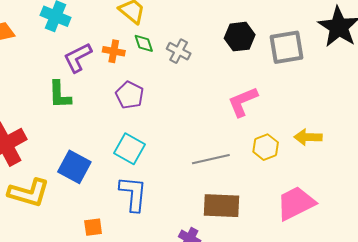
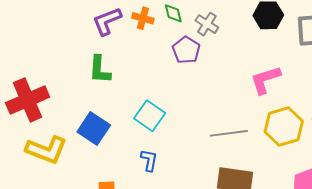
green L-shape: (60, 95) -> (100, 70), moved
purple pentagon: (130, 95) -> (186, 50), moved
yellow hexagon: (266, 147) -> (284, 127), size x1.5
blue L-shape: (133, 194) -> (149, 160), size x0.6

